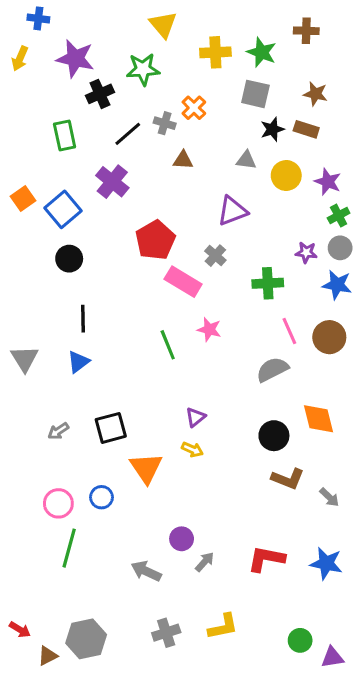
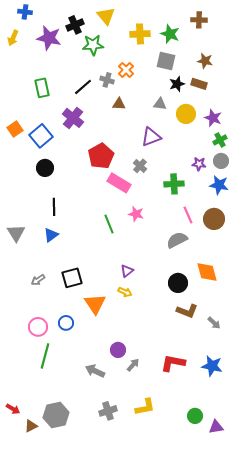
black cross: (100, 94) -> (75, 25), moved

